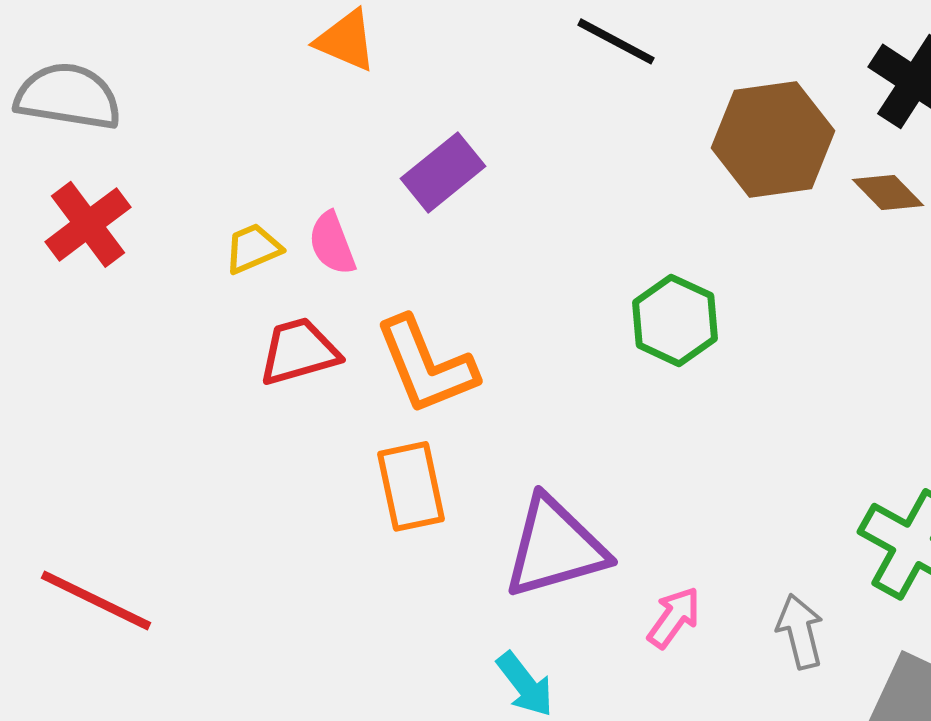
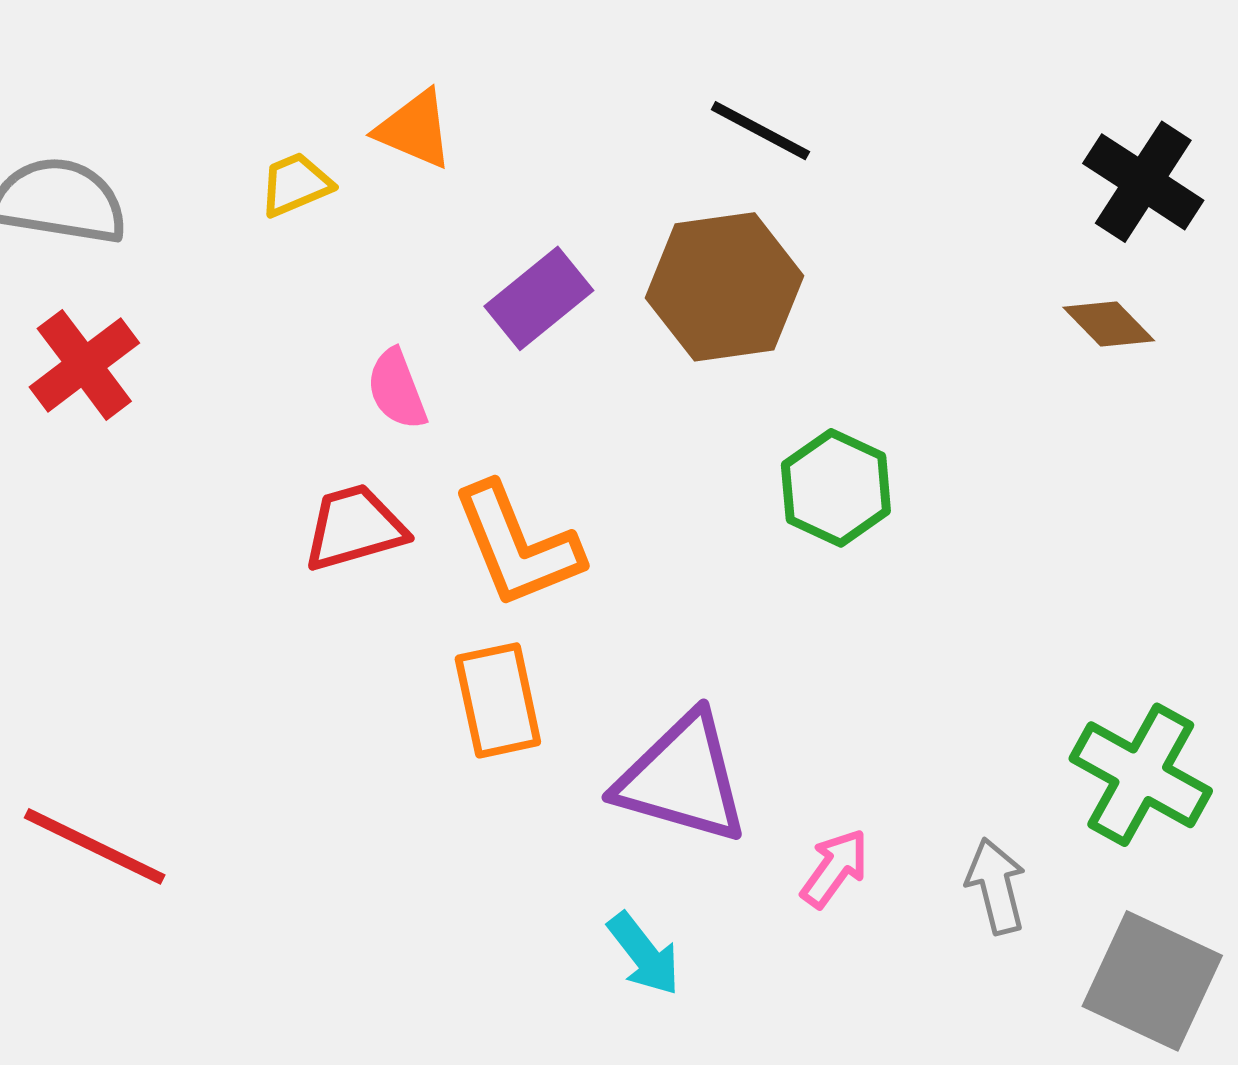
brown hexagon: (773, 139) -> (725, 287), moved
yellow trapezoid: (253, 248) -> (296, 184), moved
purple triangle: (555, 547) -> (682, 779), turned 32

